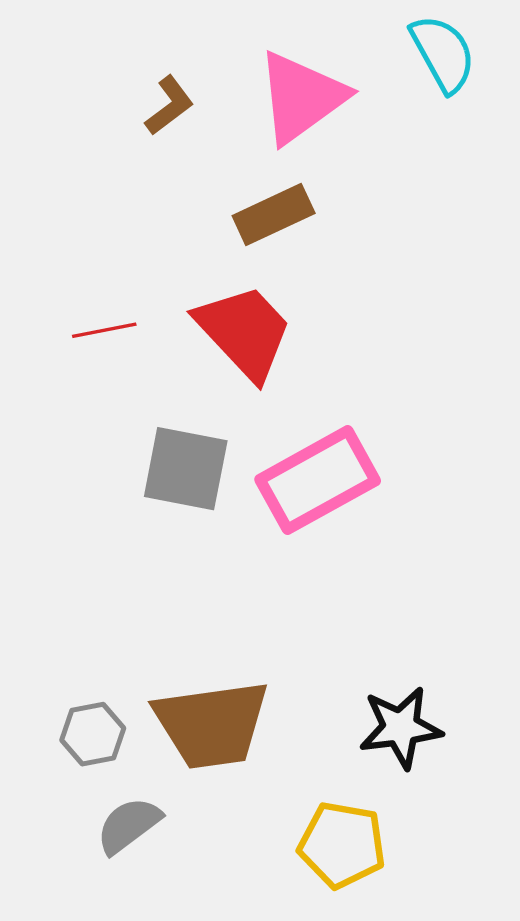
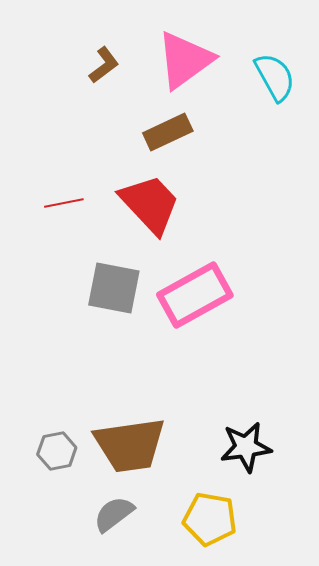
cyan semicircle: (443, 53) -> (275, 77), moved
gray semicircle: (129, 825) -> (114, 514), moved

